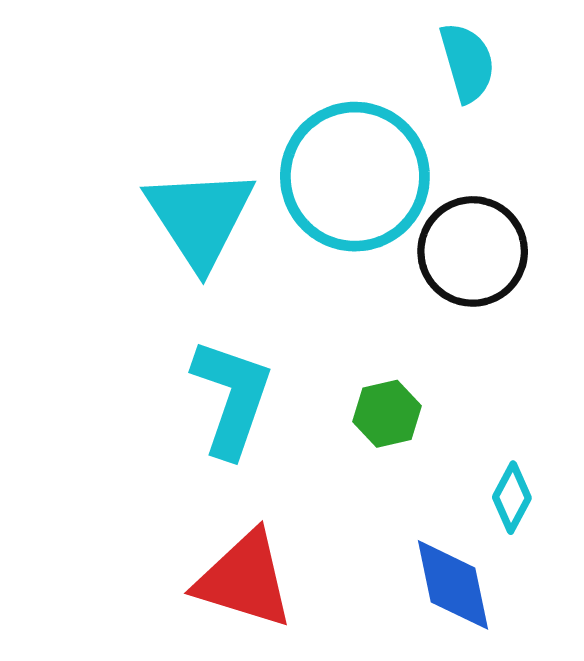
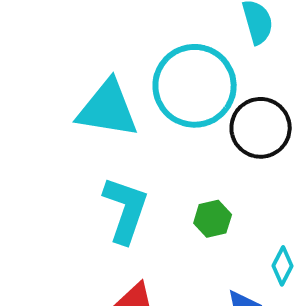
cyan triangle: (200, 218) -> (108, 109), turned -48

